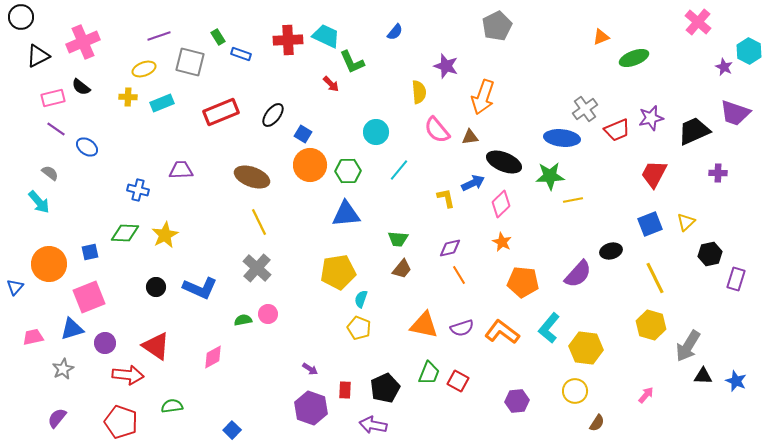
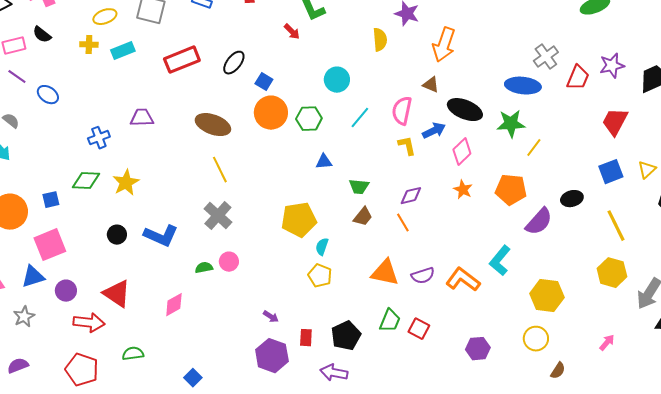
pink semicircle: (437, 130) -> (402, 111), moved, turned 52
red trapezoid: (617, 130) -> (578, 78), turned -44
brown triangle: (470, 137) -> (431, 85), turned 30
blue cross: (138, 190) -> (99, 138), turned -35
yellow line: (573, 200) -> (534, 148), turned -42
blue triangle: (346, 214) -> (324, 162), moved, size x0.6
orange line: (459, 275) -> (403, 223), moved
orange pentagon: (523, 282) -> (511, 190), moved
cyan L-shape: (549, 328) -> (500, 261), moved
purple semicircle: (57, 418) -> (18, 366), turned 30

